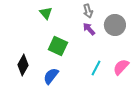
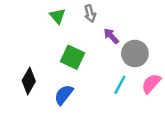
gray arrow: (88, 11) -> (90, 14), moved
gray circle: (115, 25) -> (135, 54), moved

